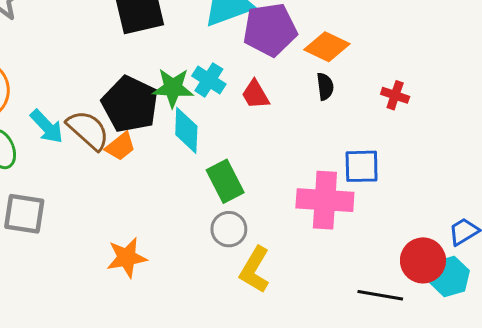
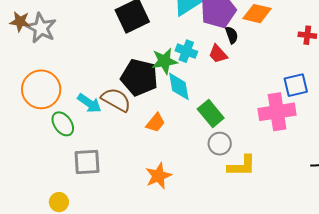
black semicircle: (325, 86) -> (232, 35), moved
orange trapezoid: (120, 146) -> (155, 123), moved
yellow L-shape: (255, 270) -> (242, 166), turned -108

